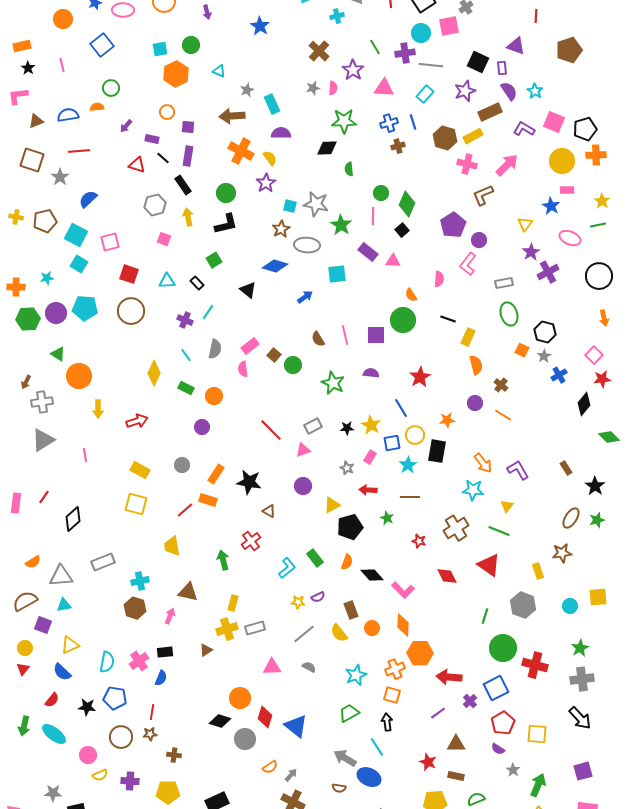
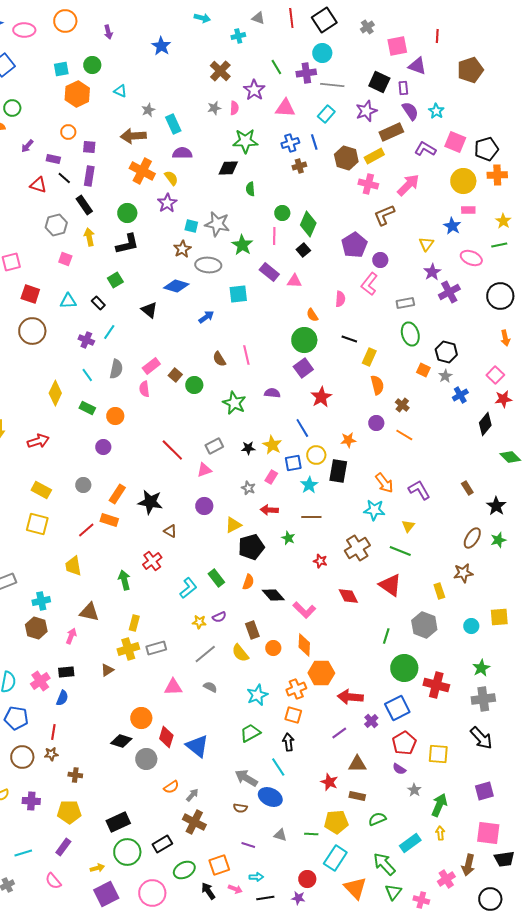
pink square: (449, 26) -> (397, 46), moved
purple square: (376, 335) -> (303, 368), moved, turned -36

